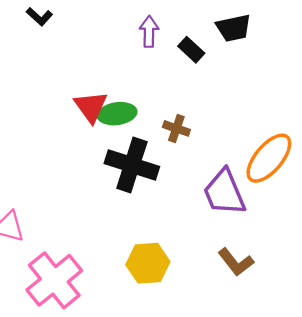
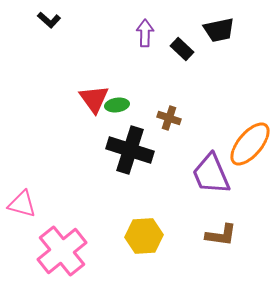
green ellipse: (117, 114) -> (117, 105), size x0.7
brown L-shape: (236, 262) -> (221, 235), turned -44

